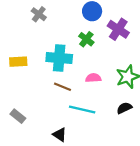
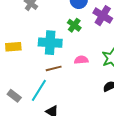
brown line: (62, 87) -> (54, 68), turned -35
cyan line: (82, 109) -> (39, 90), moved, turned -70

